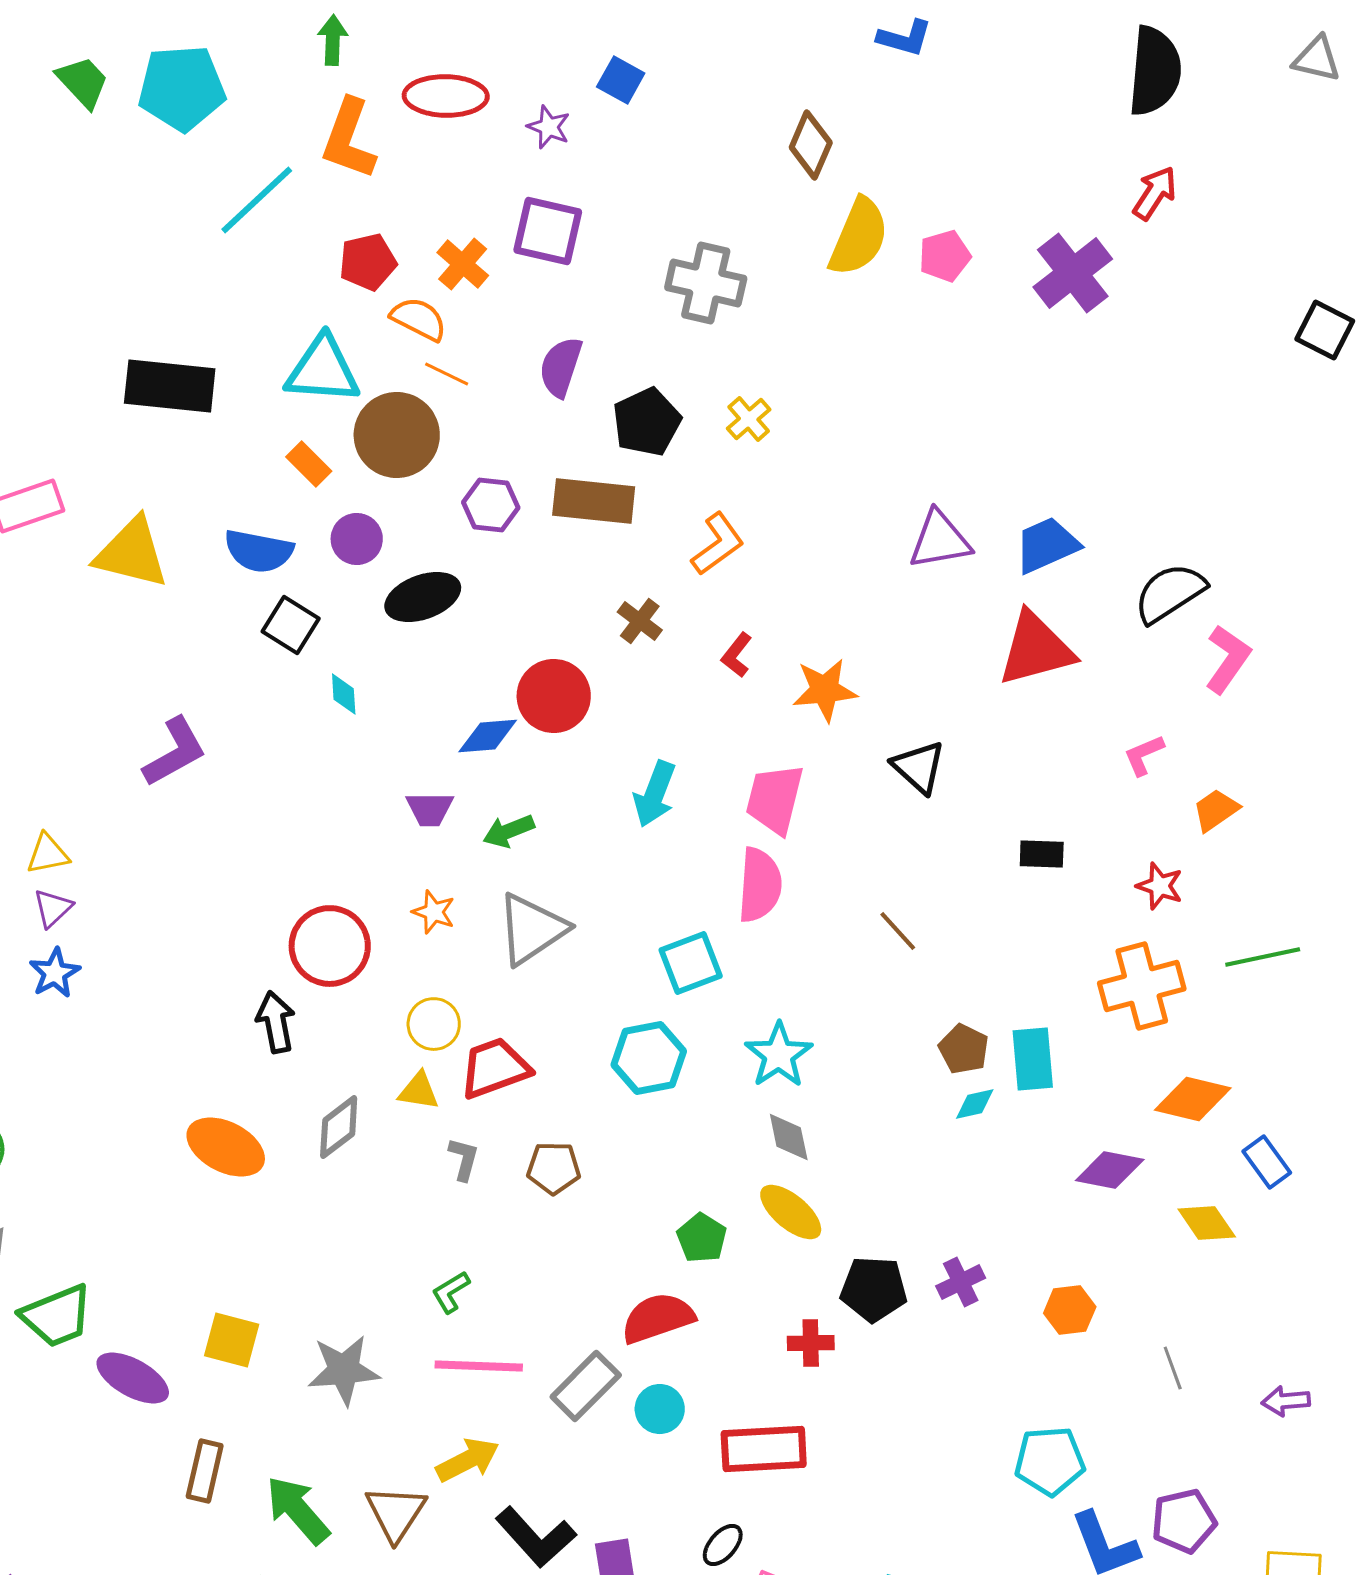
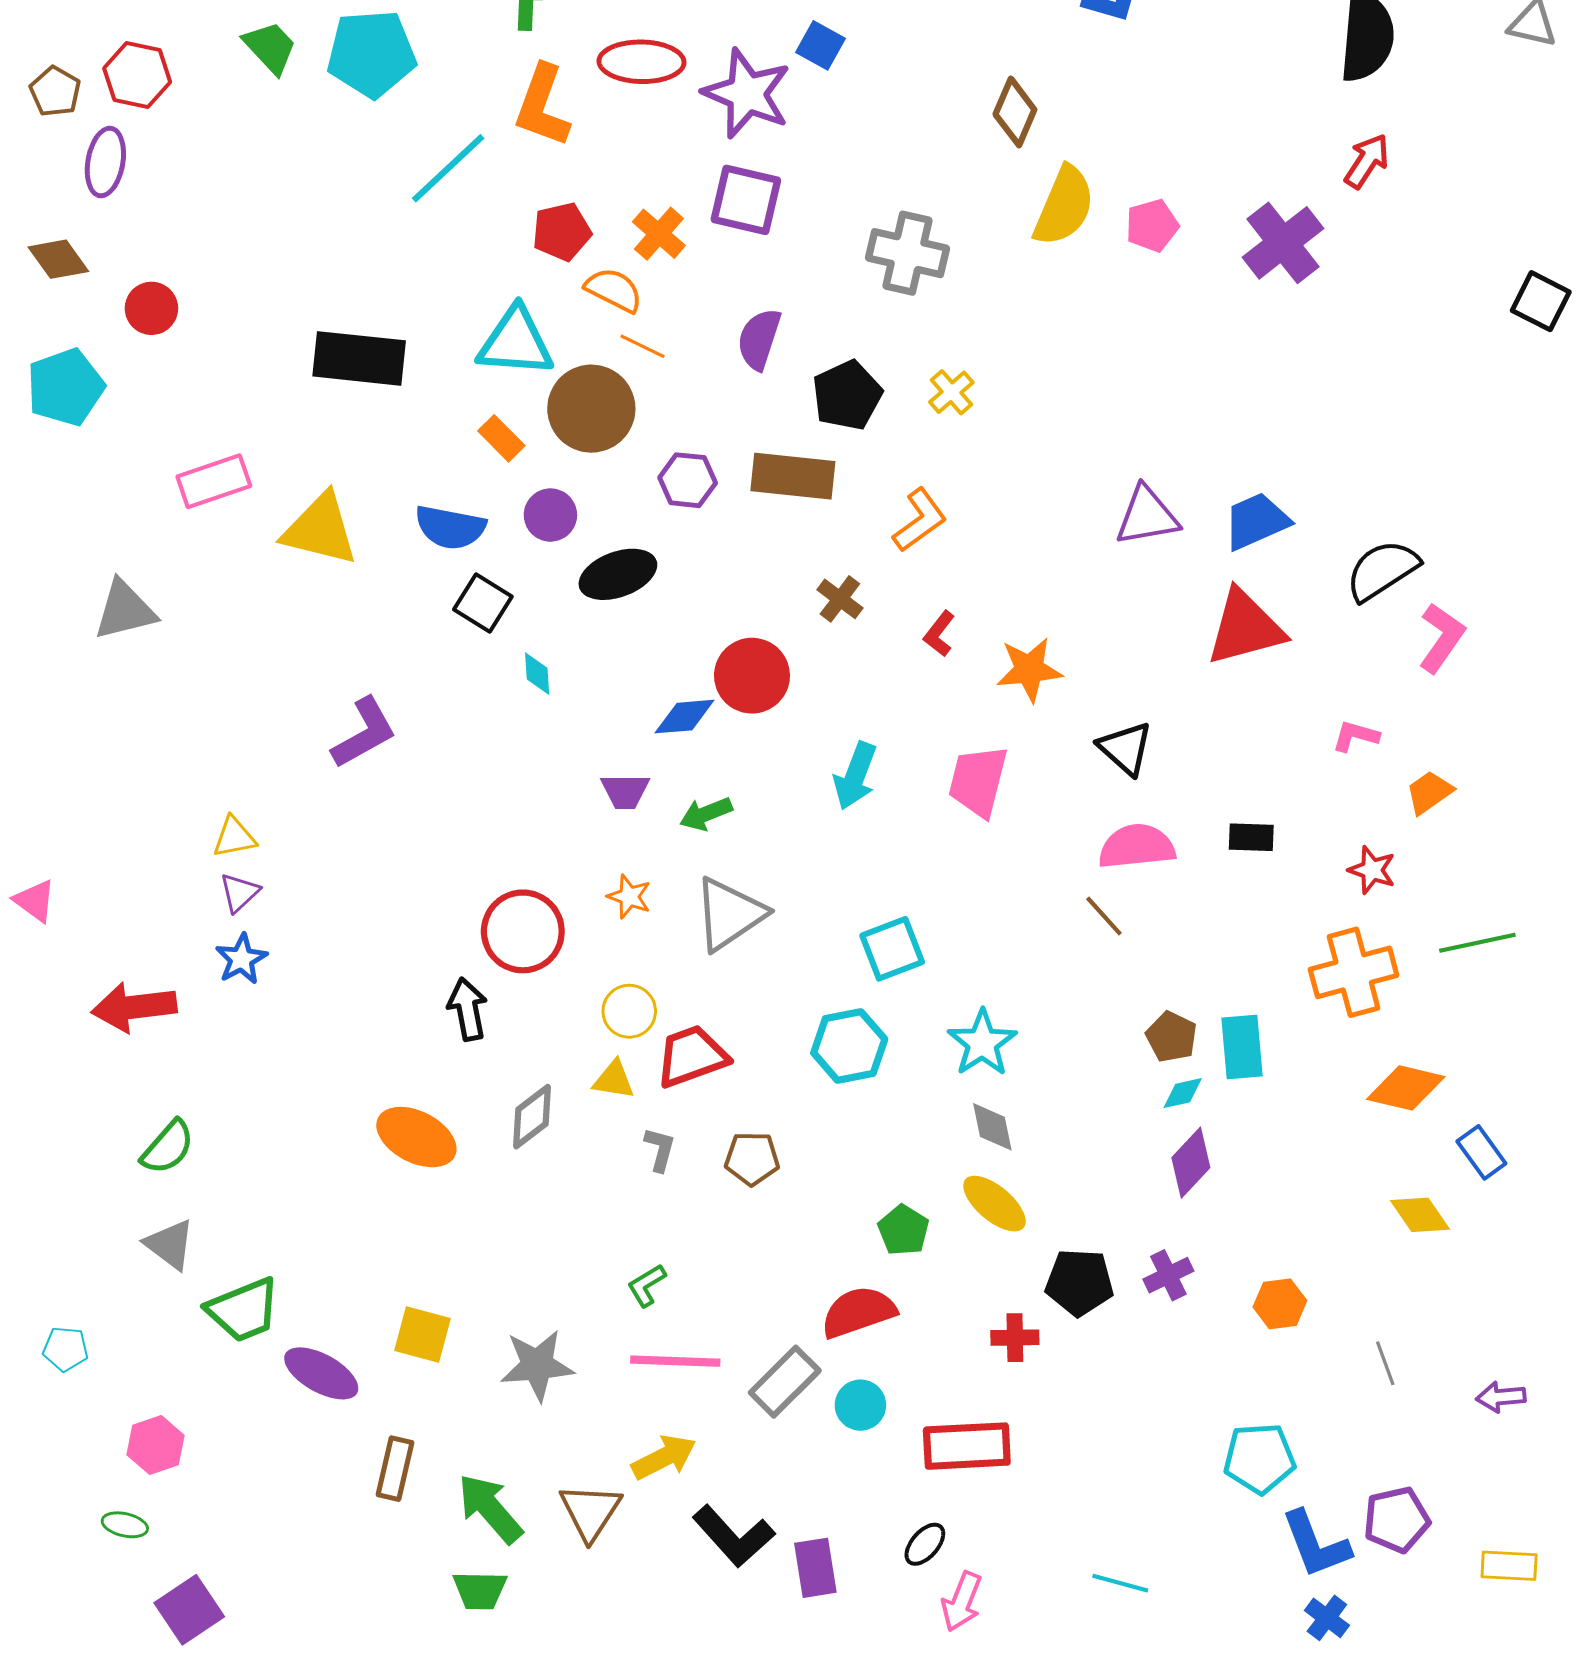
purple star: (549, 127) -> (747, 93), size x2.0
pink L-shape: (1144, 755) -> (1356, 736), turned 39
pink semicircle: (760, 885) -> (1137, 846), moved, turned -100
purple diamond: (1110, 1170) -> (1191, 1163), moved, turned -58

